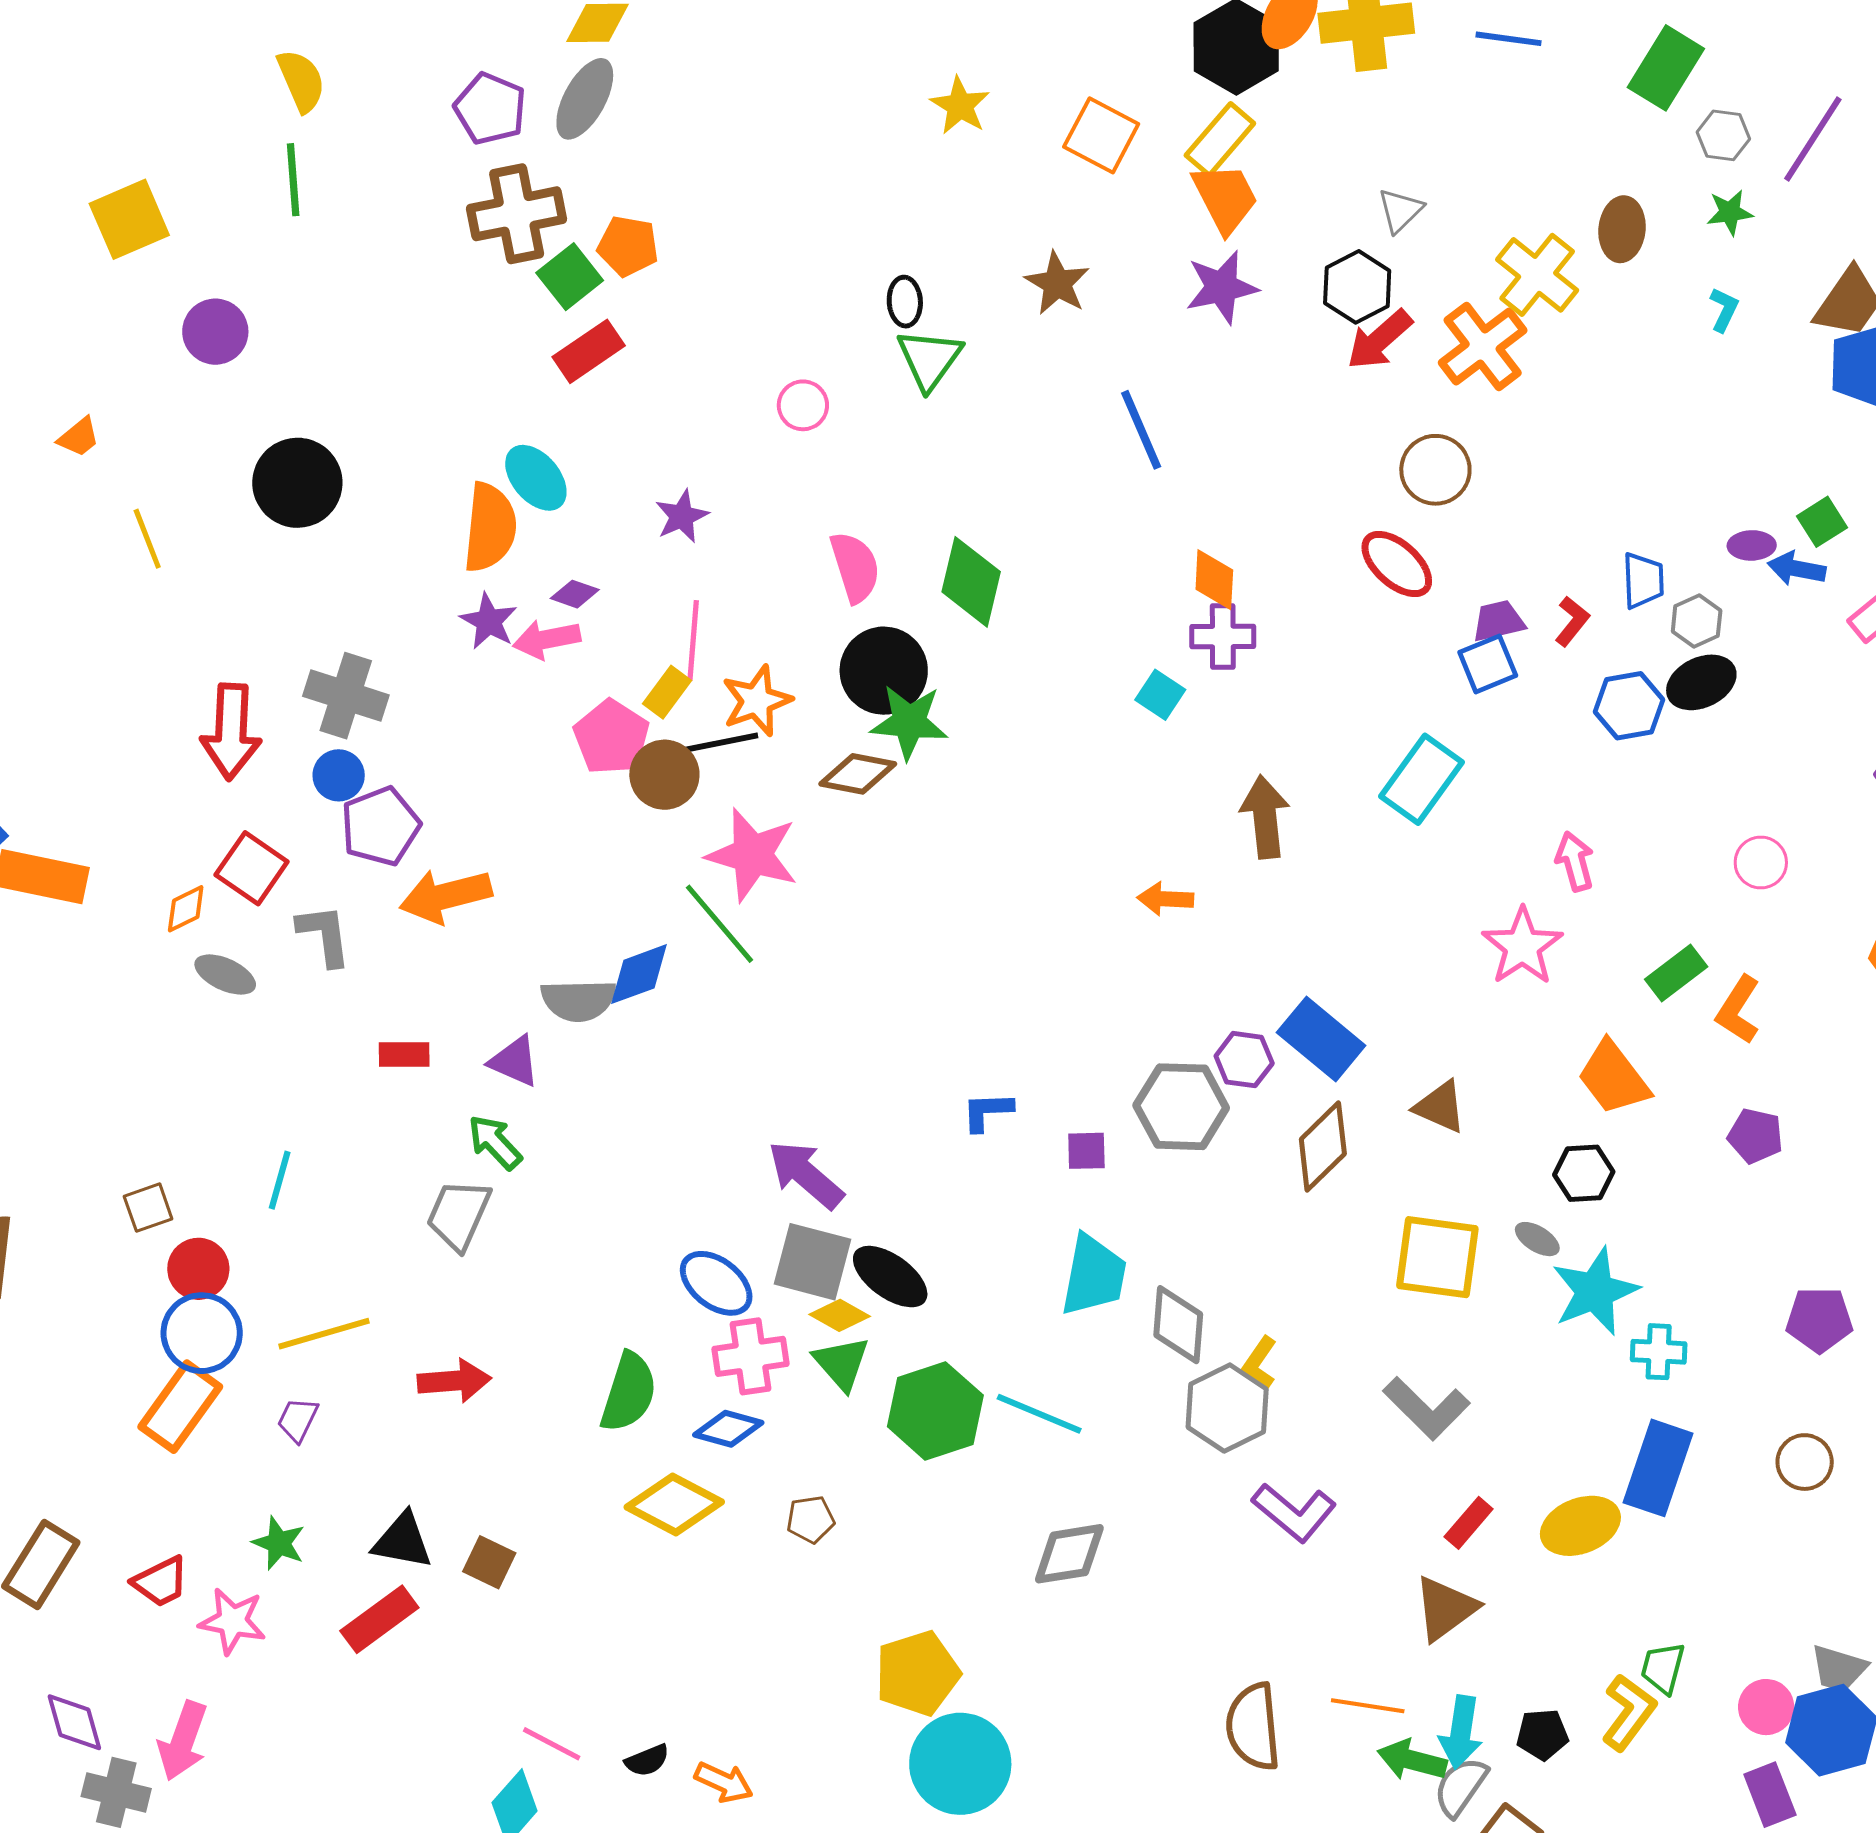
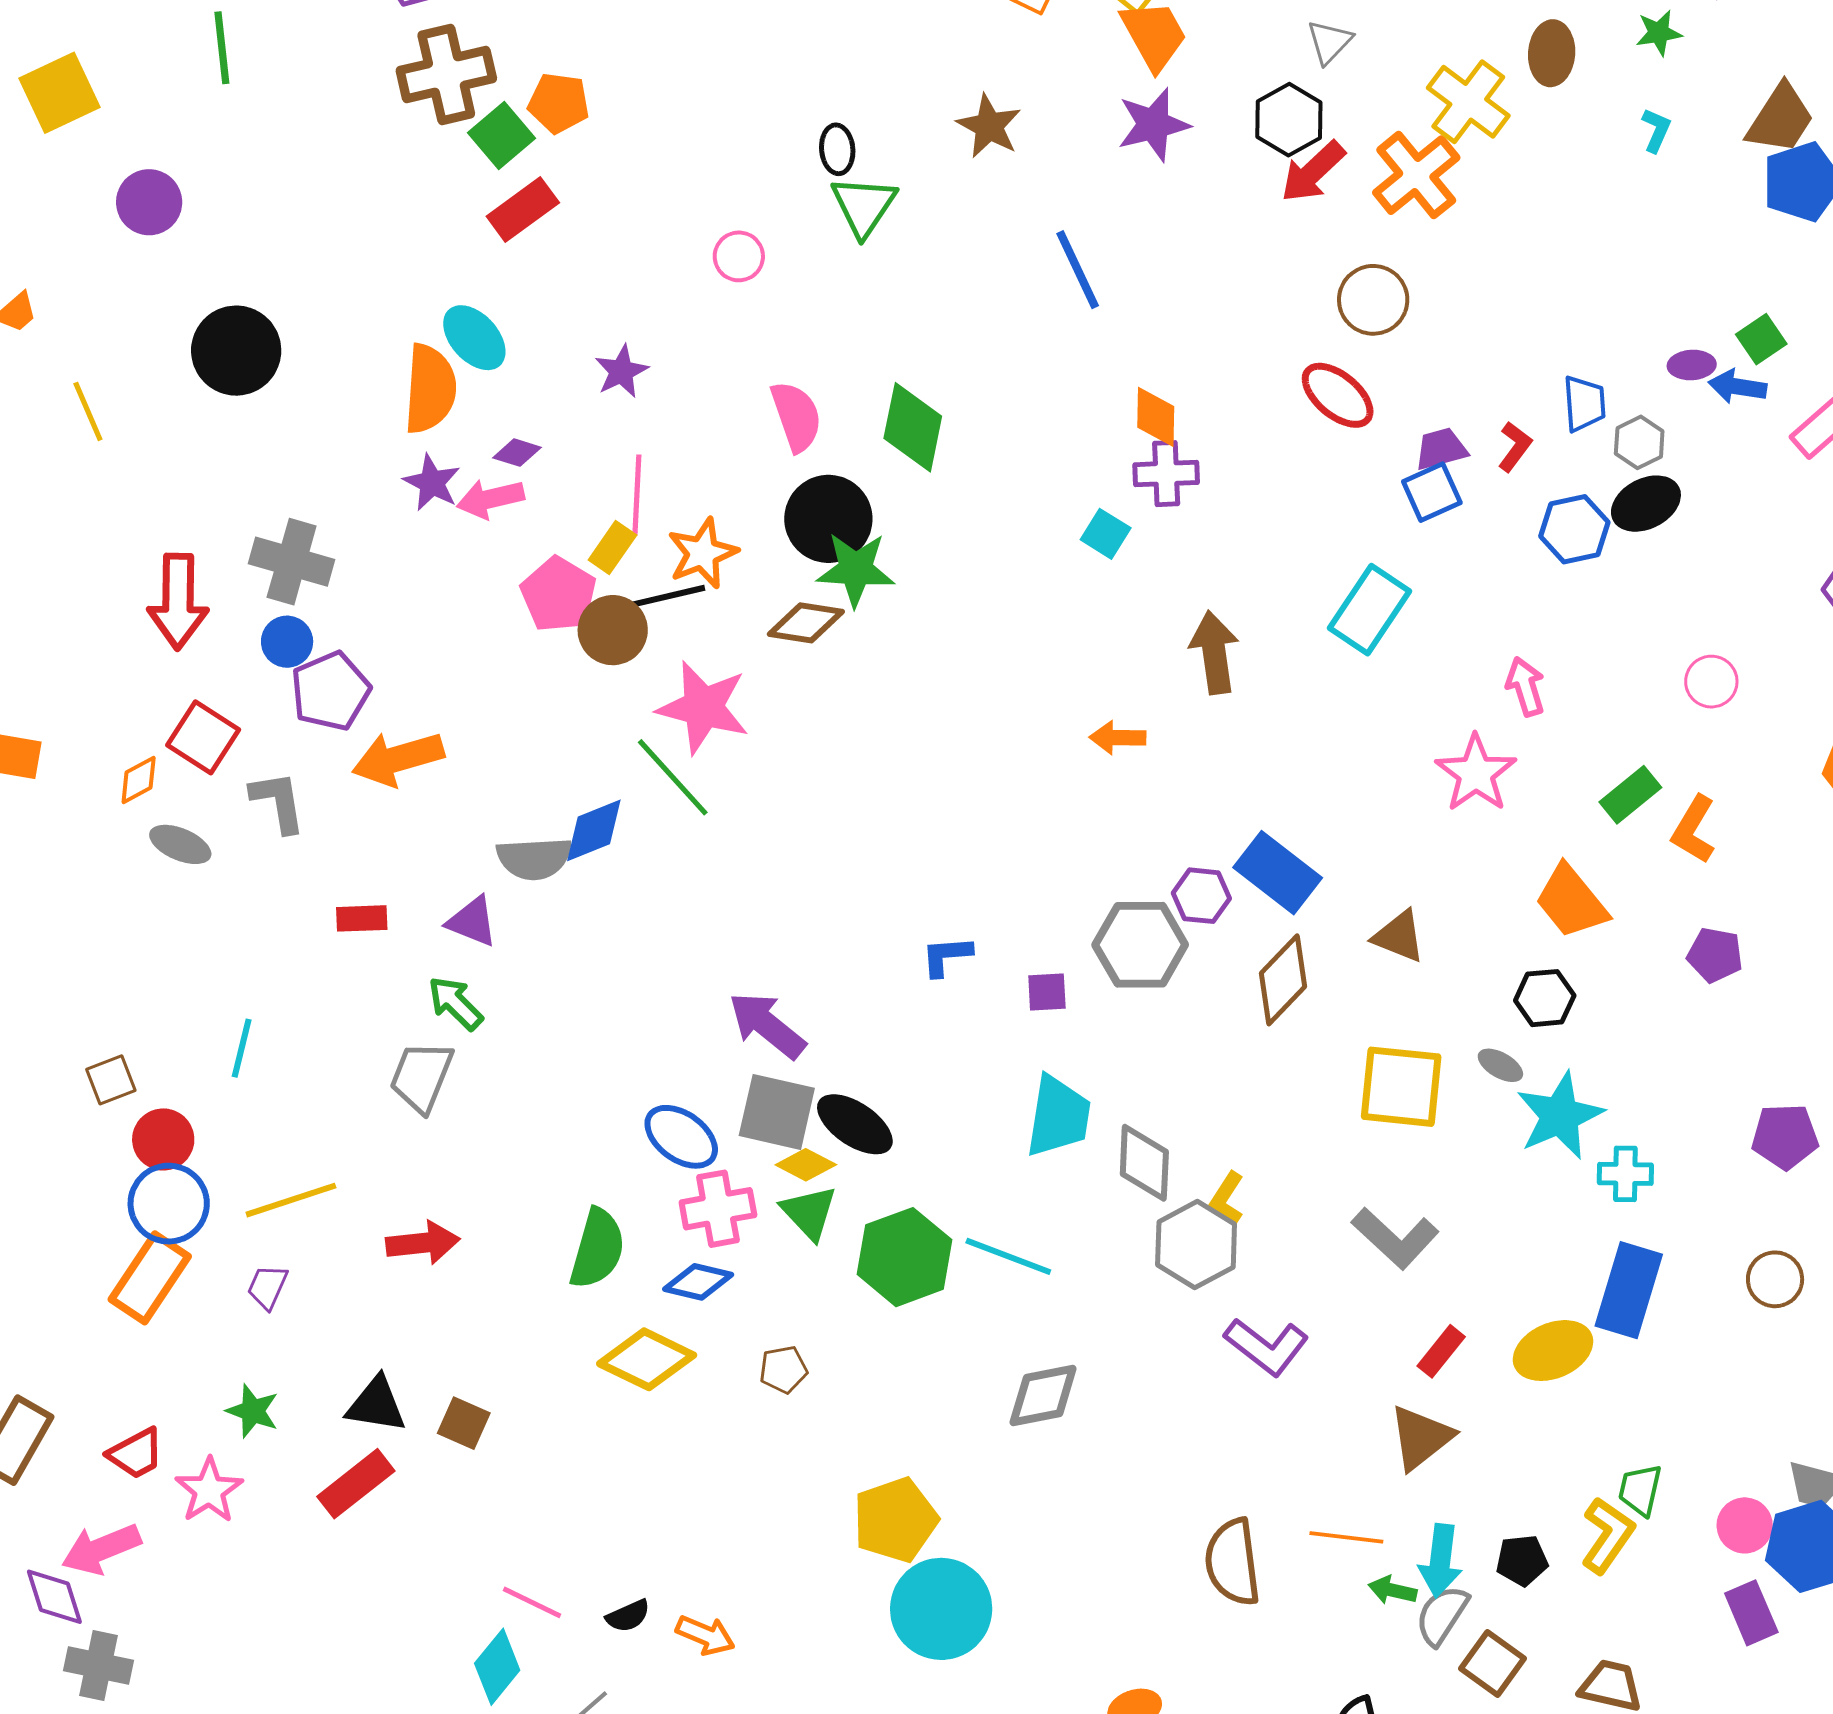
pink star: (232, 1621) -> (209, 1490), turned 30
pink arrow: (183, 1741) -> (101, 1549), moved, turned 50
green arrow: (1412, 1760) -> (1393, 1590), size x0.7

